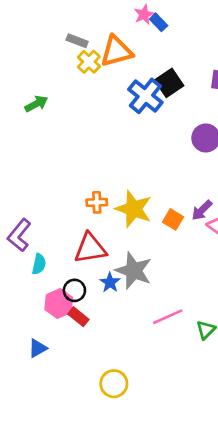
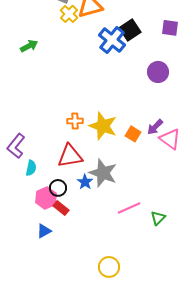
blue triangle: (38, 348) -> (44, 231), moved
yellow circle: (114, 384) -> (109, 267), moved

